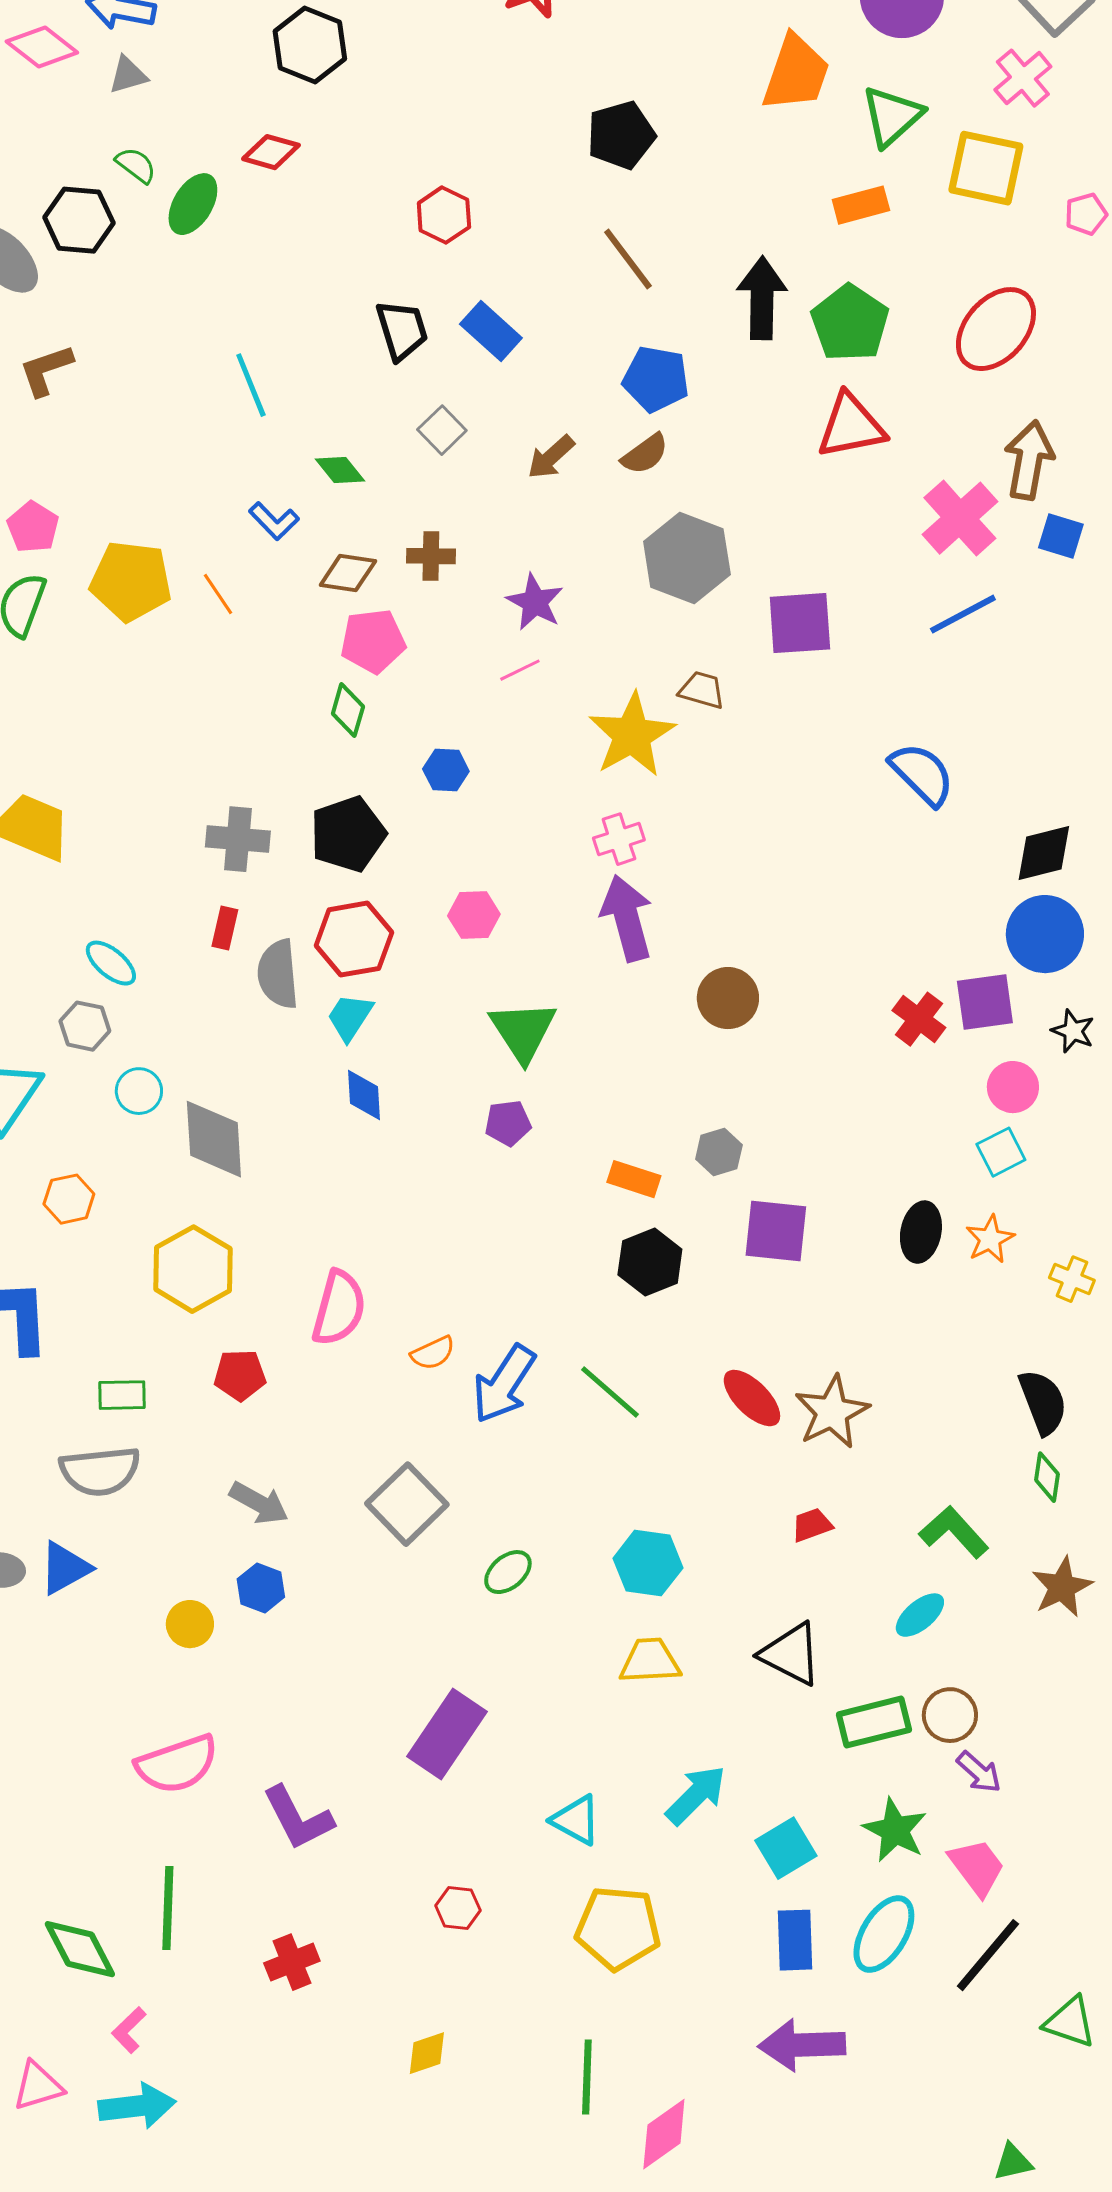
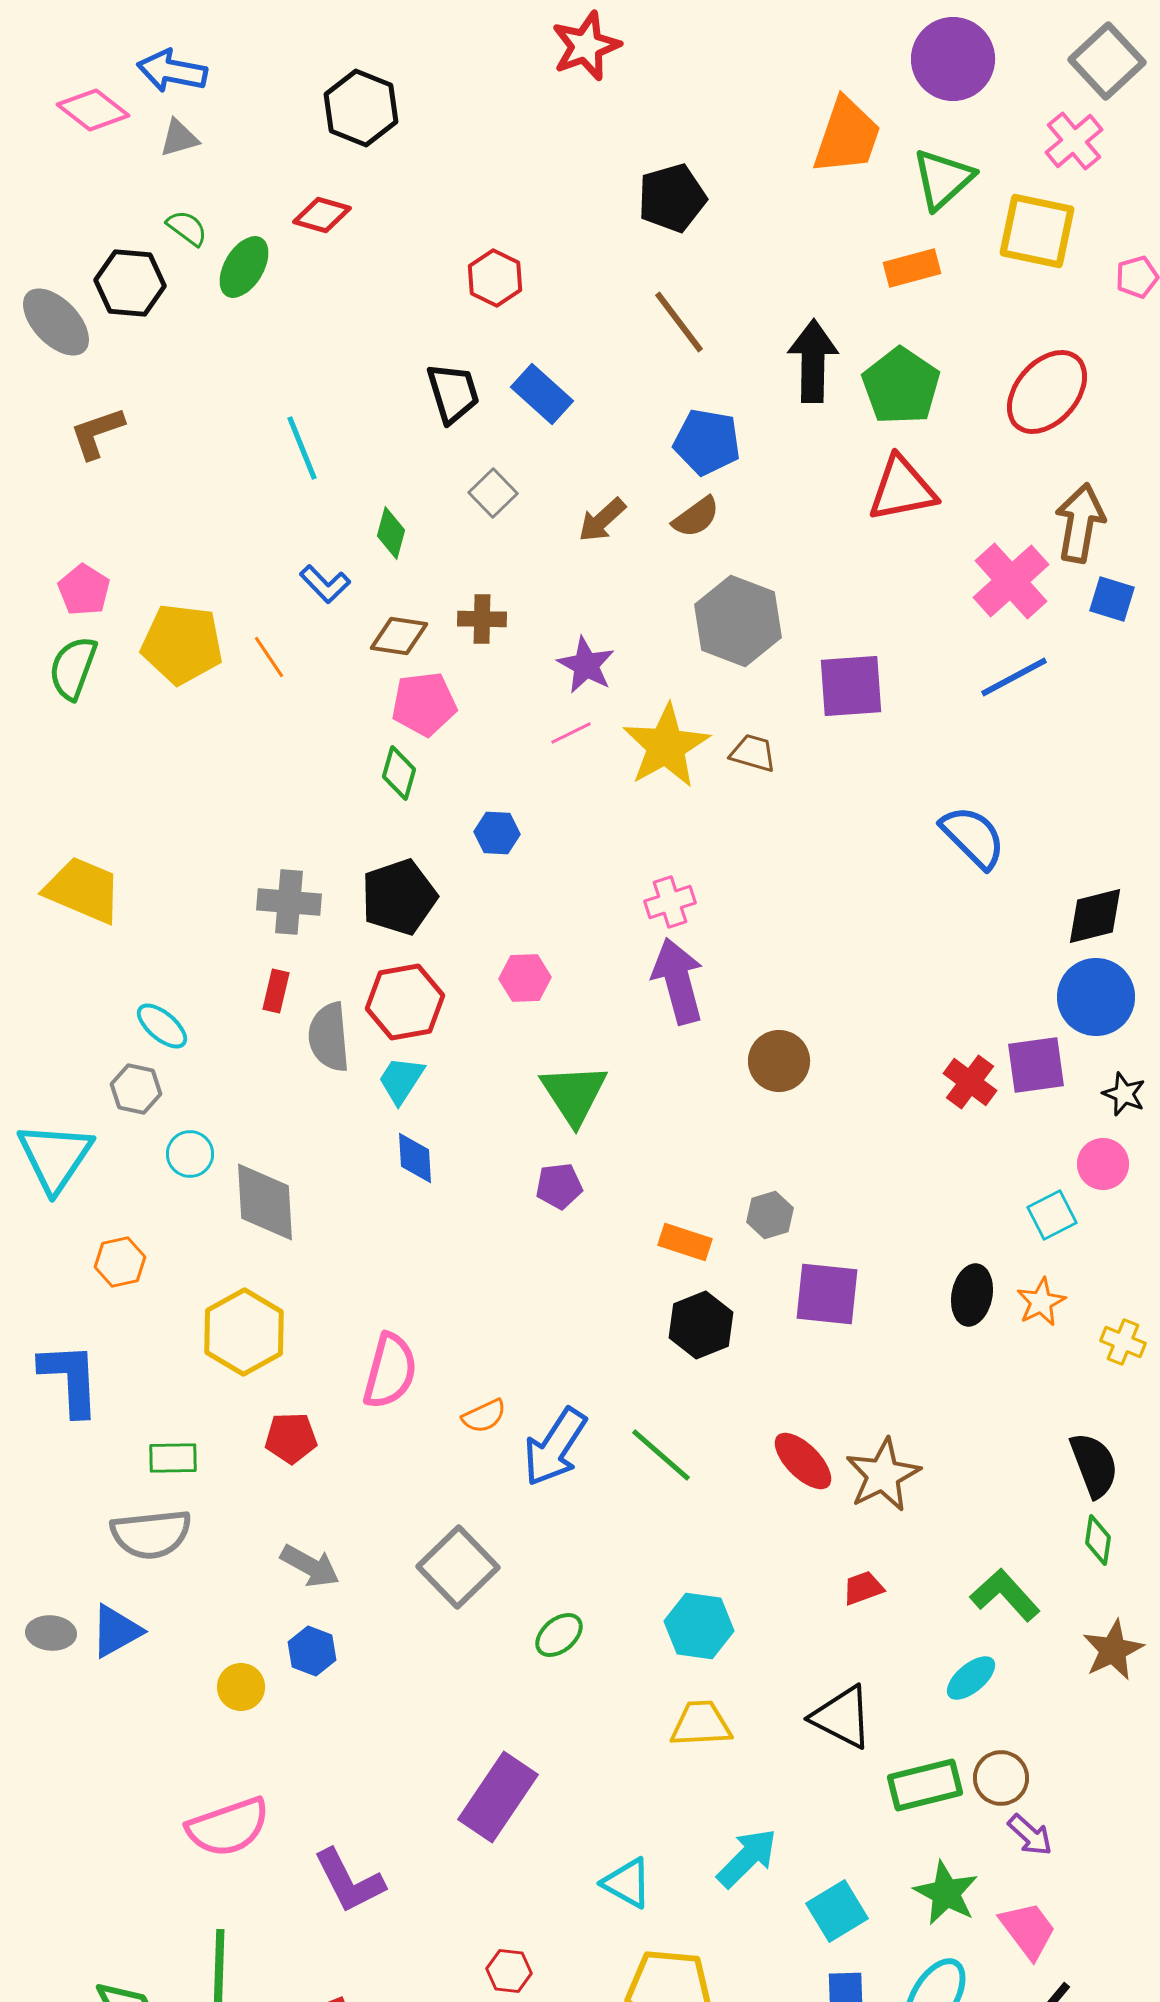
green diamond: (340, 470) -> (391, 533), turned 54
yellow star: (632, 735) -> (666, 746), moved
pink circle: (1013, 1087) -> (1103, 1164), moved

